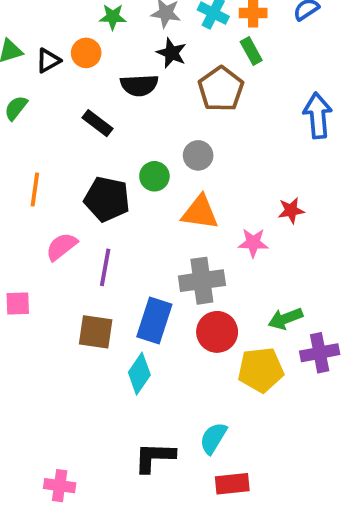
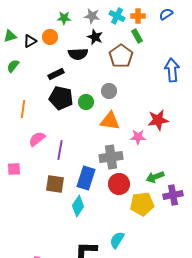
black rectangle: (98, 123) -> (56, 74), turned -63
black pentagon: (107, 199) -> (61, 98), moved
red star: (291, 210) -> (158, 120), size x1.5

